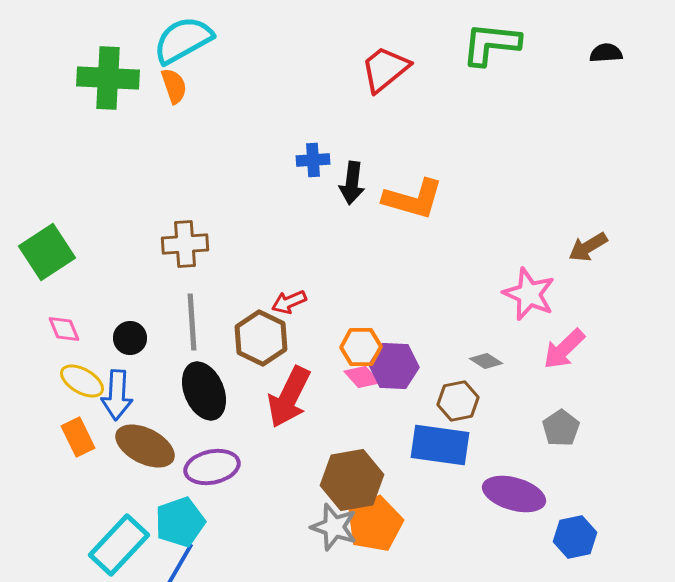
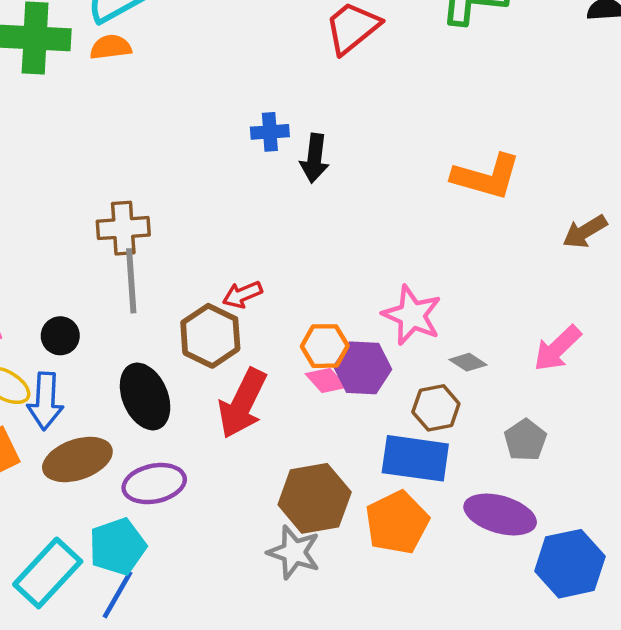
orange semicircle: (174, 86) -> (111, 47), turned -78
orange L-shape: (413, 199) -> (486, 177), moved
pink star: (529, 294) -> (412, 315), moved
gray line: (192, 322) -> (131, 281), moved
gray pentagon: (561, 428) -> (525, 440), moved
brown ellipse: (145, 446) -> (77, 459), turned -46
orange pentagon: (375, 524) -> (397, 522), moved
blue hexagon: (575, 537) -> (570, 564), size x1.4

